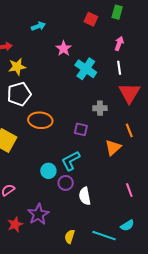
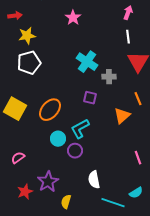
cyan cross: (86, 69) -> (87, 62), moved
orange ellipse: (40, 120) -> (50, 110), moved, turned -55
white semicircle: (85, 196) -> (94, 180), moved
yellow semicircle: (70, 237) -> (66, 202), moved

